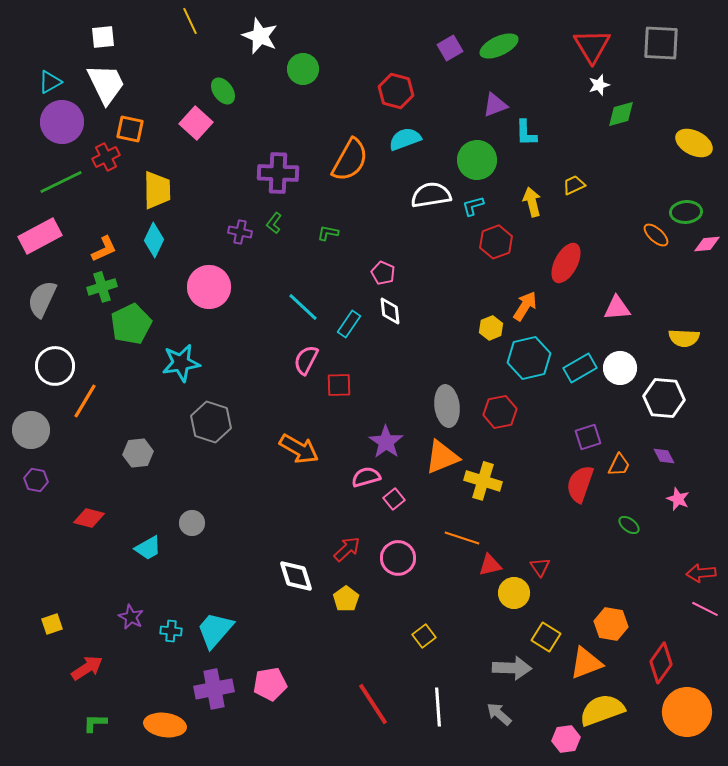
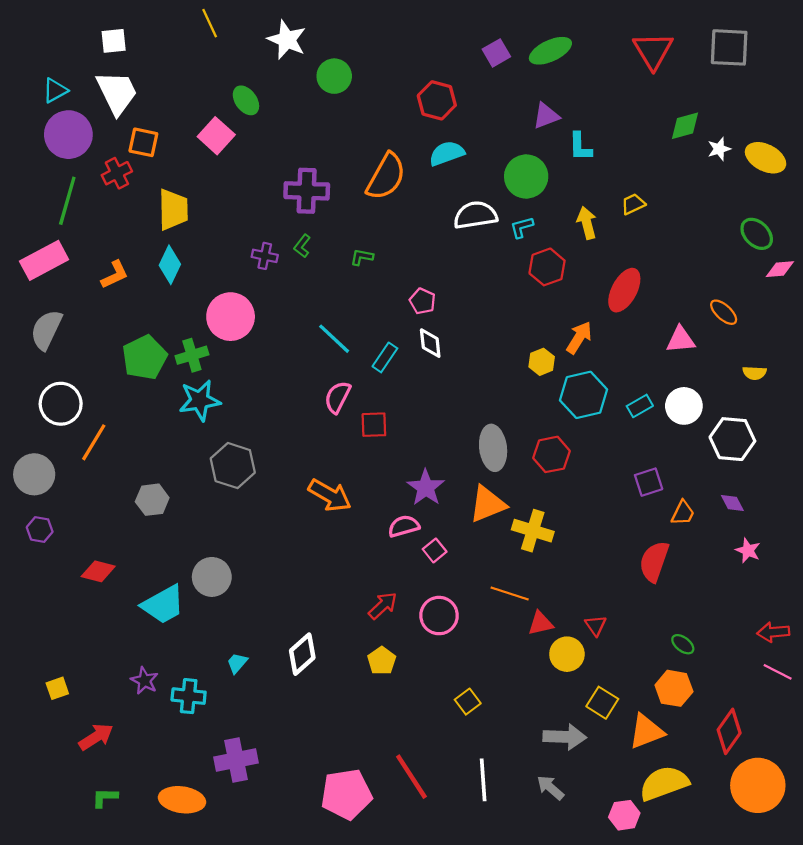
white star: (599, 85) -> (719, 149), moved
green line: (61, 182) -> (67, 201), turned -48
green ellipse: (686, 212) -> (757, 234), turned 48
orange ellipse: (656, 235) -> (724, 312), moved
green cross: (102, 287) -> (192, 355), moved
yellow semicircle: (684, 338) -> (754, 373), size x0.7
cyan rectangle: (580, 368) -> (640, 406), size x0.7
red semicircle: (580, 484) -> (654, 561), moved
gray circle: (192, 523) -> (212, 577), size x1.4
green ellipse: (629, 525) -> (683, 644), moved
cyan trapezoid: (148, 548) -> (163, 605), size x1.5
white diamond: (296, 576) -> (302, 654), moved, turned 66
cyan trapezoid: (215, 630) -> (237, 663), moved, size x0.5
cyan cross: (171, 631) -> (189, 696), size x1.4
pink pentagon: (270, 684) -> (346, 794), moved, size x1.4

